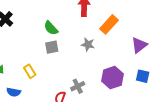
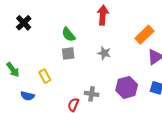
orange rectangle: (109, 24) -> (144, 35), moved
gray cross: (78, 86) -> (92, 94), turned 32

